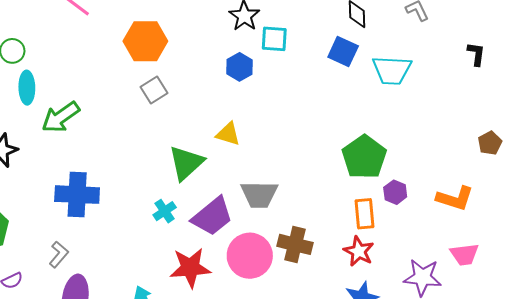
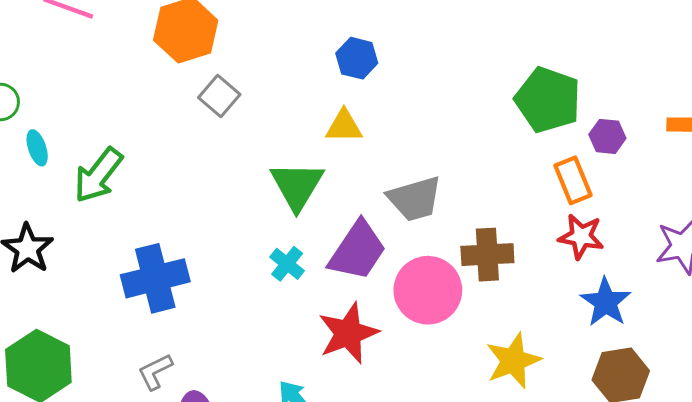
blue hexagon: (240, 67) -> (357, 58), moved
cyan ellipse: (27, 88) -> (37, 148), size x0.7
gray L-shape: (59, 254) -> (155, 372), turned -140

